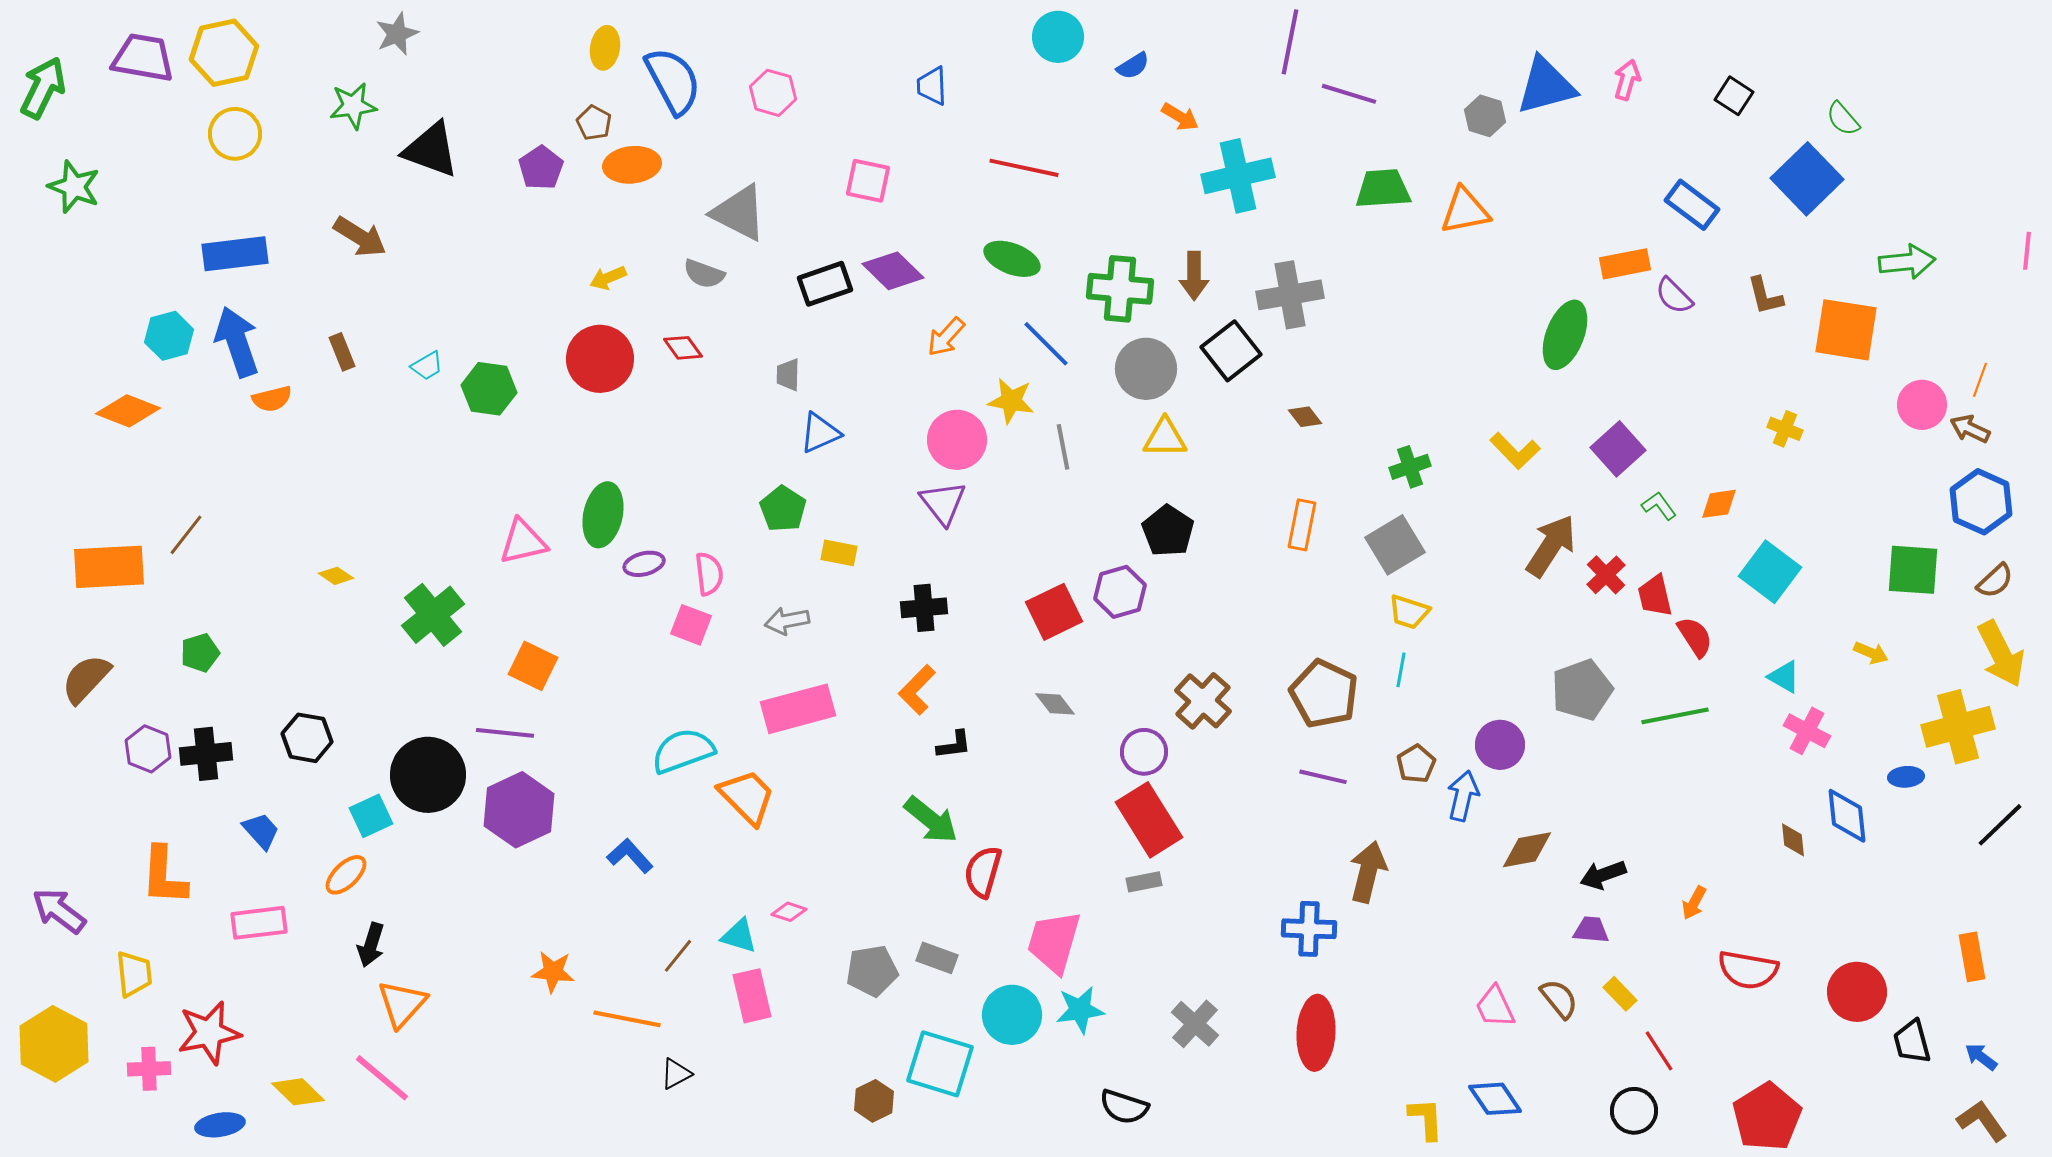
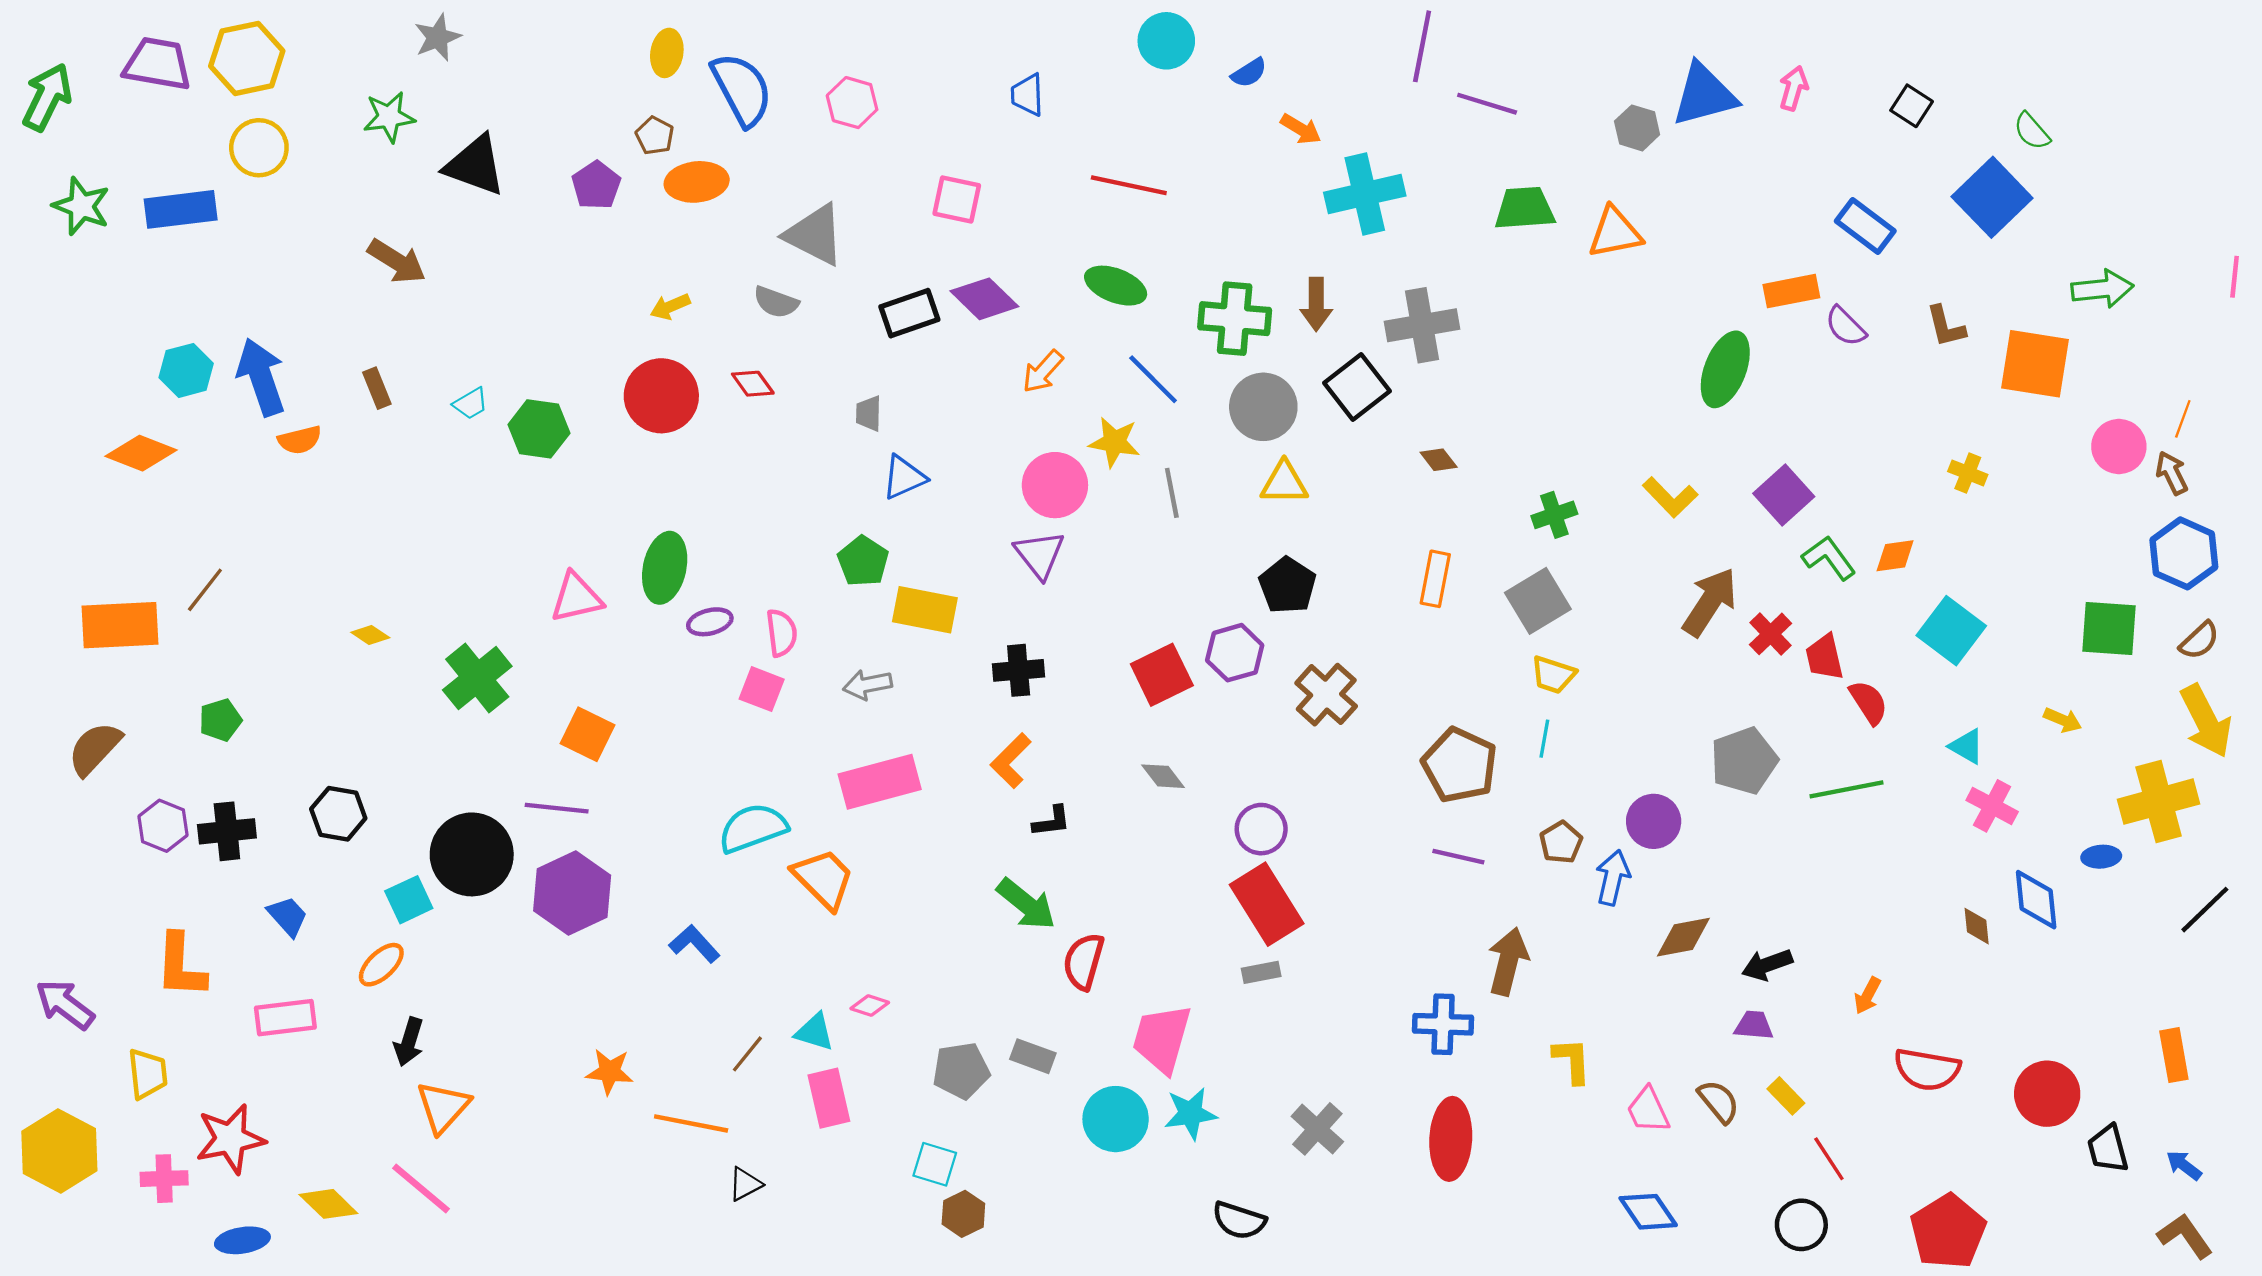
blue rectangle: (235, 254) -> (181, 209), moved
brown arrow: (1970, 429) -> (2172, 473), turned 39
green L-shape: (1659, 506) -> (1829, 558), size x1.4
yellow rectangle: (839, 553) -> (925, 610), size x1.6
brown cross: (1203, 701) -> (1326, 695), moved
cyan square: (940, 1064) -> (935, 1164), moved, size x0.6
yellow L-shape: (1426, 1119) -> (1572, 1061), moved

